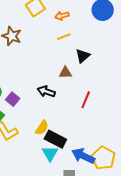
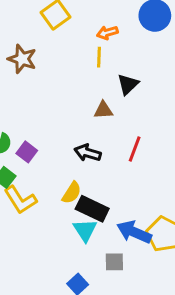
orange arrow: (62, 16) -> (107, 33), moved
yellow line: (64, 37) -> (99, 57), turned -64
black arrow: (46, 92) -> (88, 153), moved

